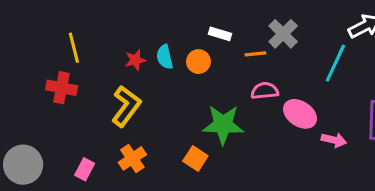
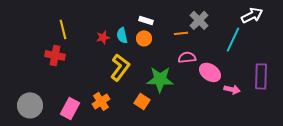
white rectangle: (220, 34) -> (146, 20), moved
yellow L-shape: (126, 106) -> (120, 67), moved
pink rectangle: (85, 169) -> (70, 108), size x1.5

